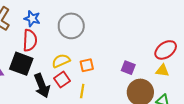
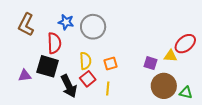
blue star: (32, 19) -> (66, 22), moved
yellow semicircle: (61, 61) -> (85, 61), turned 114
yellow triangle: (162, 71) -> (170, 56), moved

